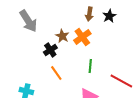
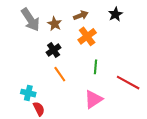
brown arrow: (89, 14) -> (81, 15), moved, turned -120
brown star: (62, 36) -> (55, 24), moved

